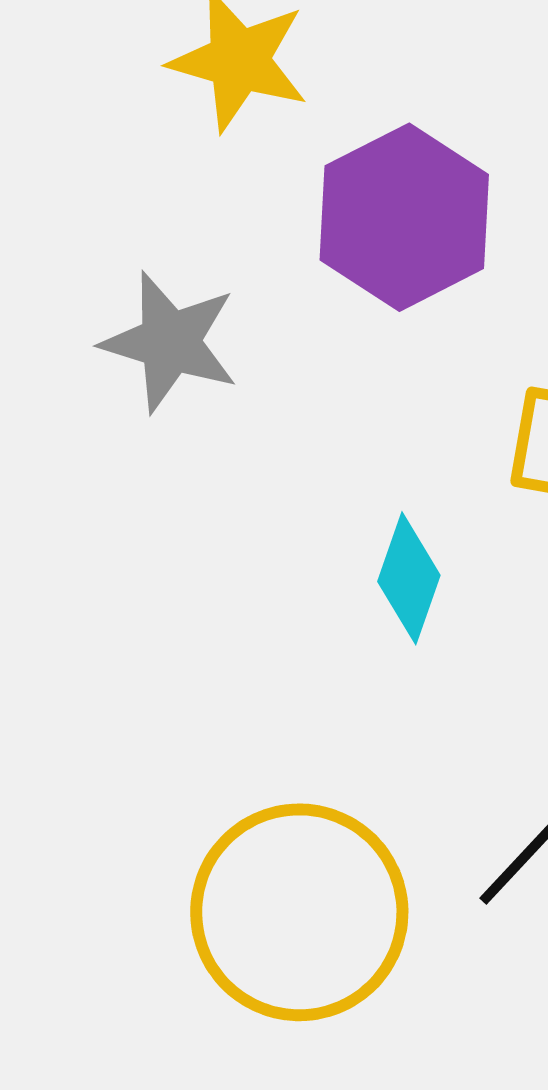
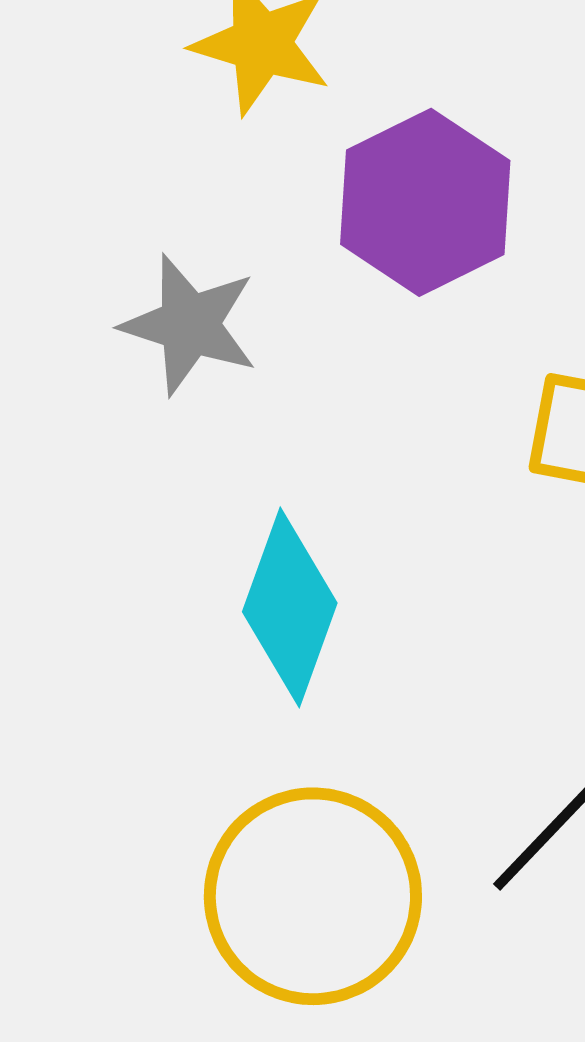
cyan diamond: (409, 578) -> (290, 607), moved, size x1.5

